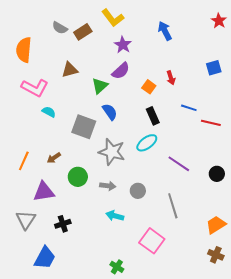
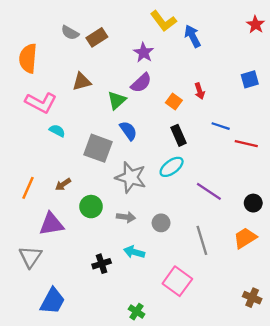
yellow L-shape: (113, 18) -> (163, 21), moved
black cross: (63, 224) -> (102, 264), moved
orange trapezoid: (216, 225) -> (245, 238), moved

